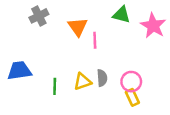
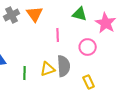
orange triangle: (78, 27) -> (35, 14), moved
gray semicircle: (102, 78) -> (64, 66), size x1.5
pink circle: (131, 82) -> (88, 47), moved

